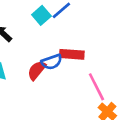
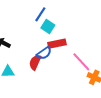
cyan square: (41, 15) -> (48, 27), moved

